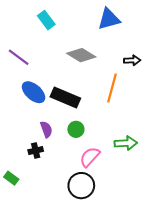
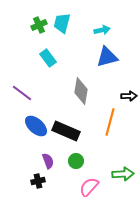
gray diamond: (81, 55) -> (81, 91), turned 68

